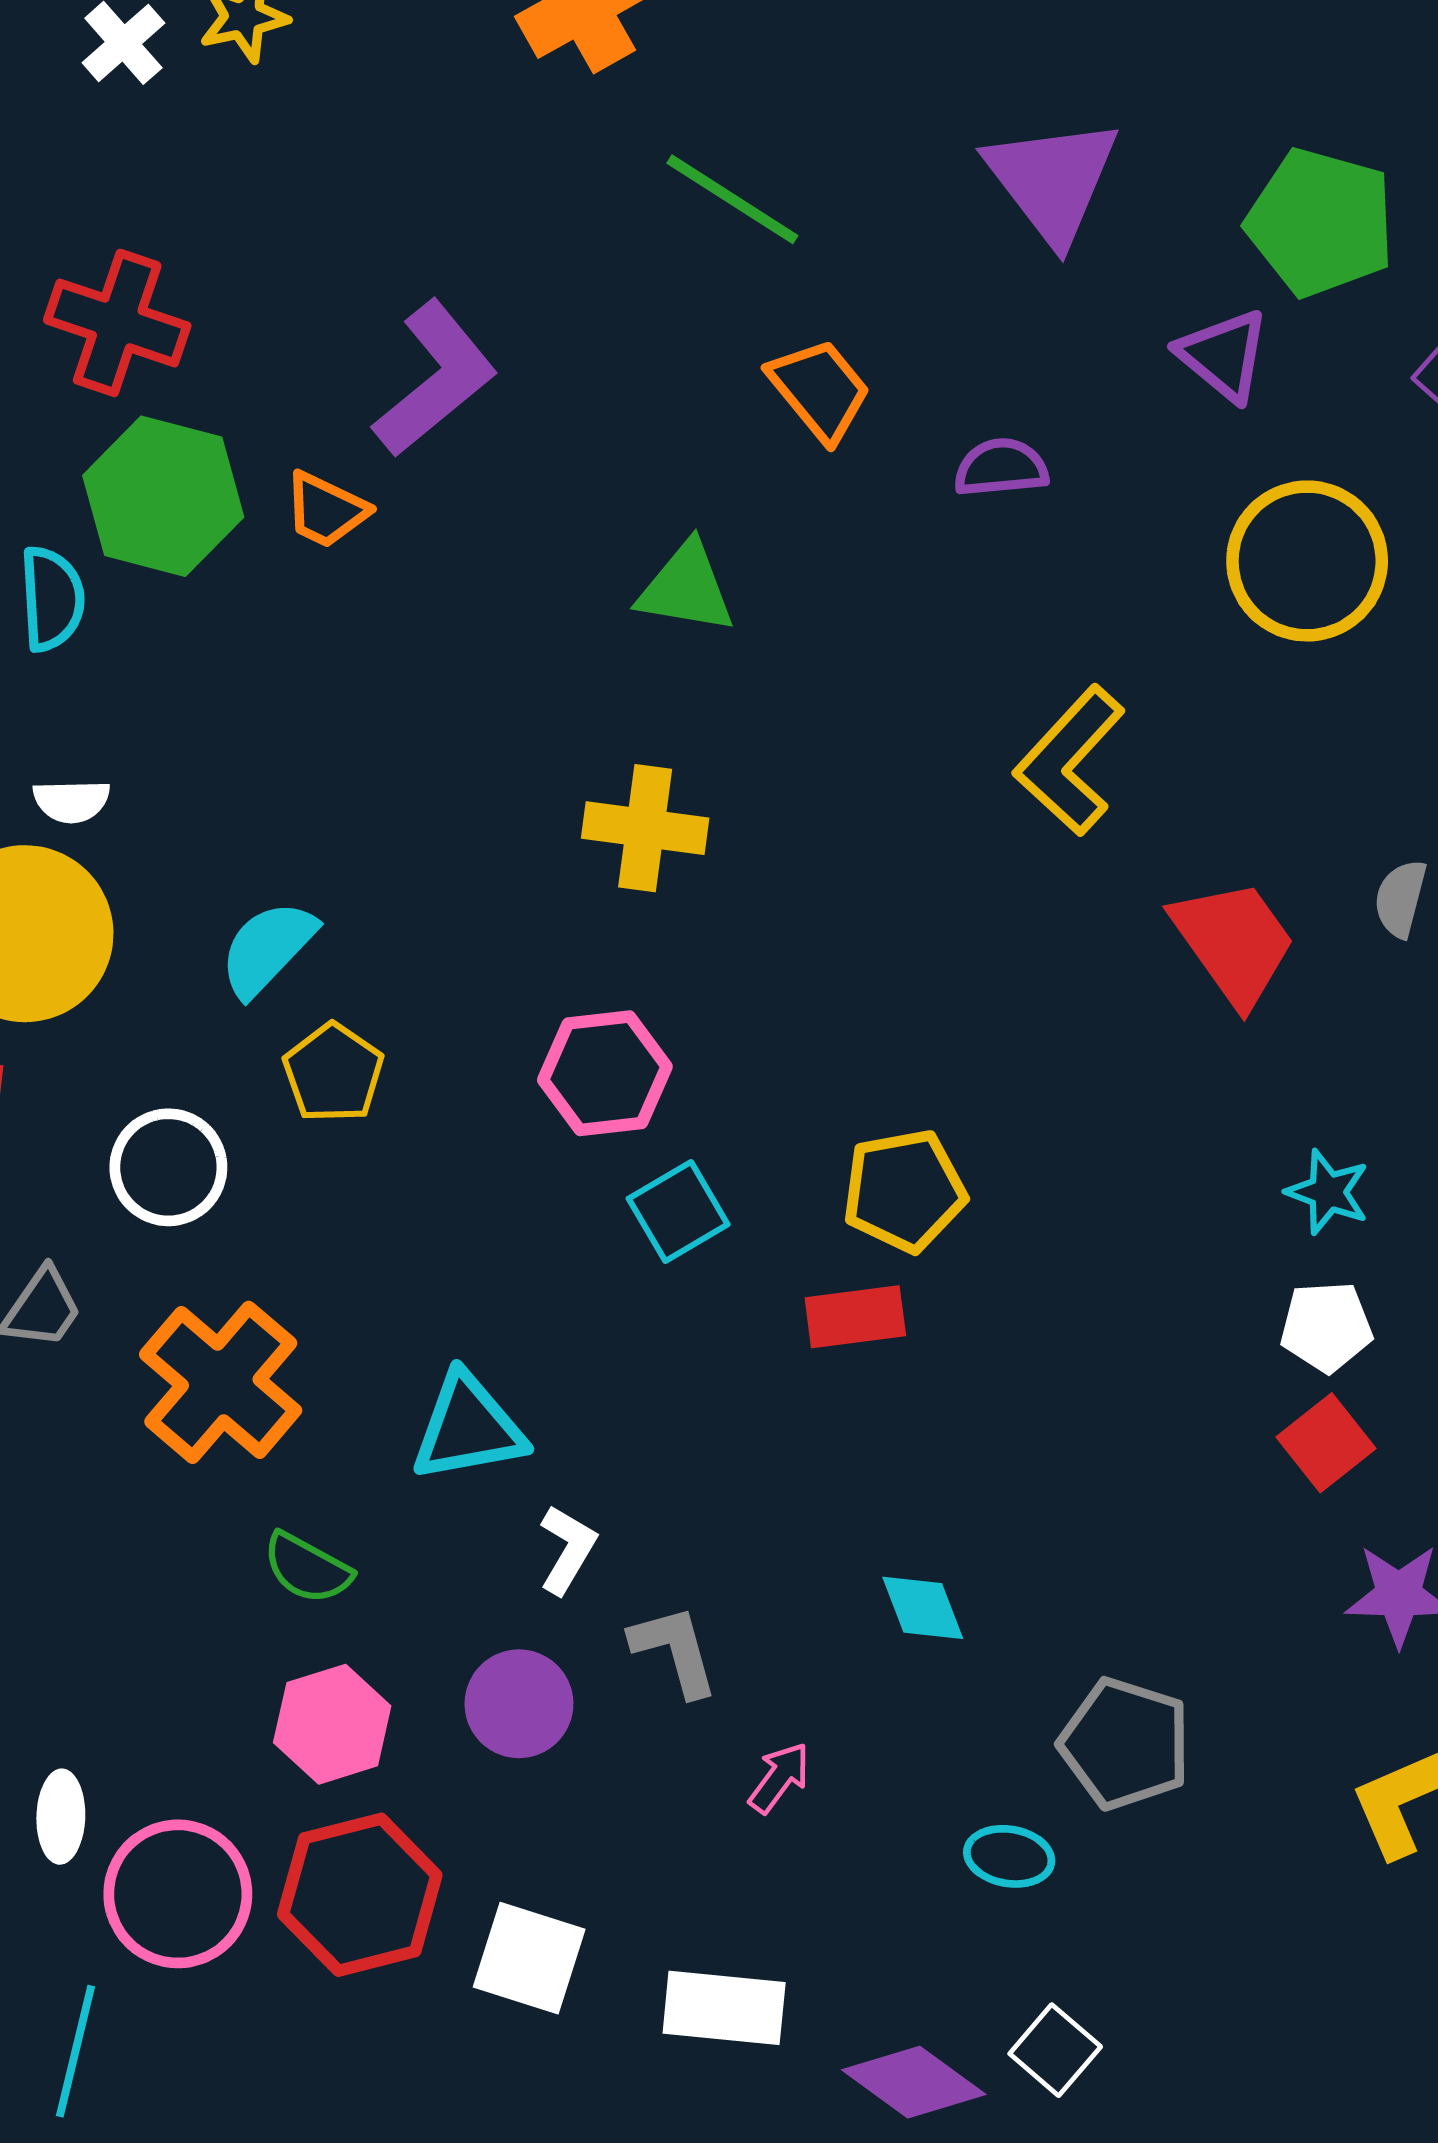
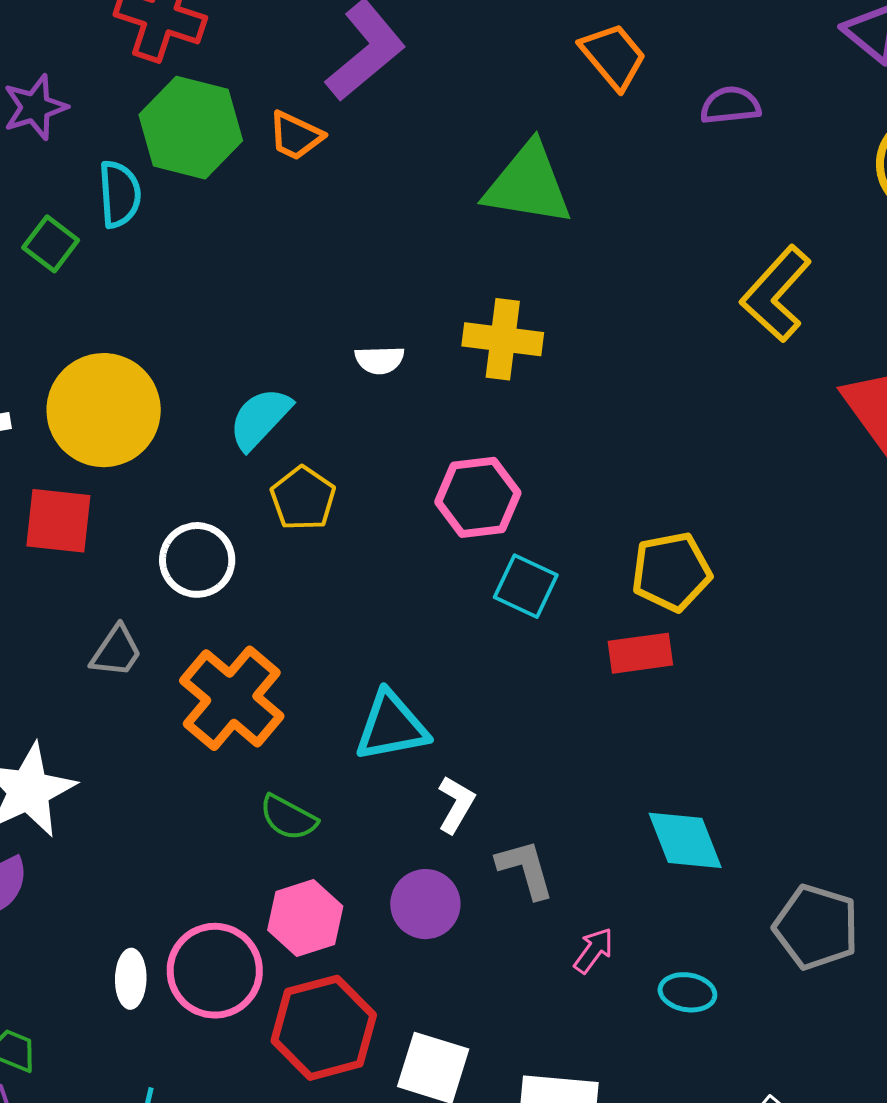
green triangle: (686, 588) -> (528, 184), size x1.4
white semicircle: (72, 801) -> (380, 360), moved
cyan square: (678, 1211) -> (526, 586), turned -34
cyan diamond: (923, 1608) -> (685, 840), size x1.4
cyan ellipse: (1009, 1856) -> (687, 992), moved
pink circle: (178, 1894) -> (215, 971), moved

